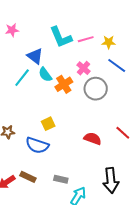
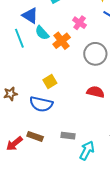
cyan line: (22, 78) -> (19, 38), turned -54
gray circle: (96, 89) -> (95, 54), moved

